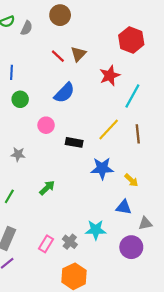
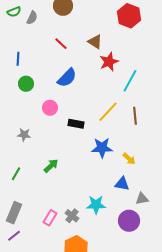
red hexagon: (131, 40) -> (129, 16), moved
brown triangle: (78, 54) -> (95, 42), moved, turned -42

